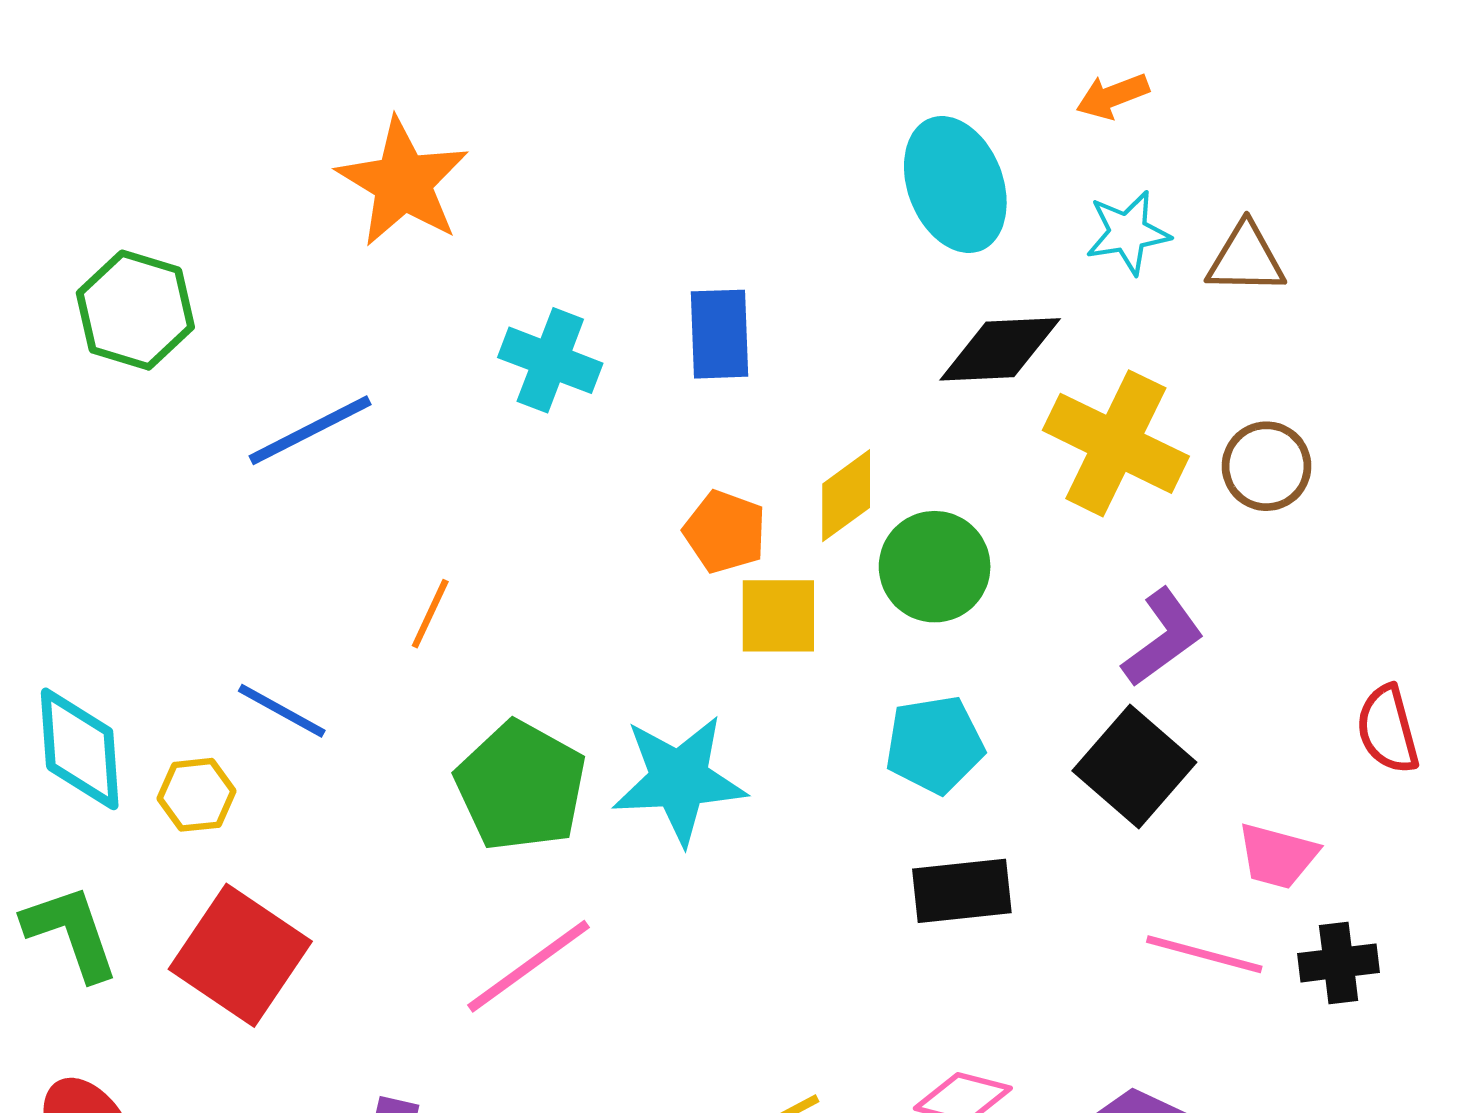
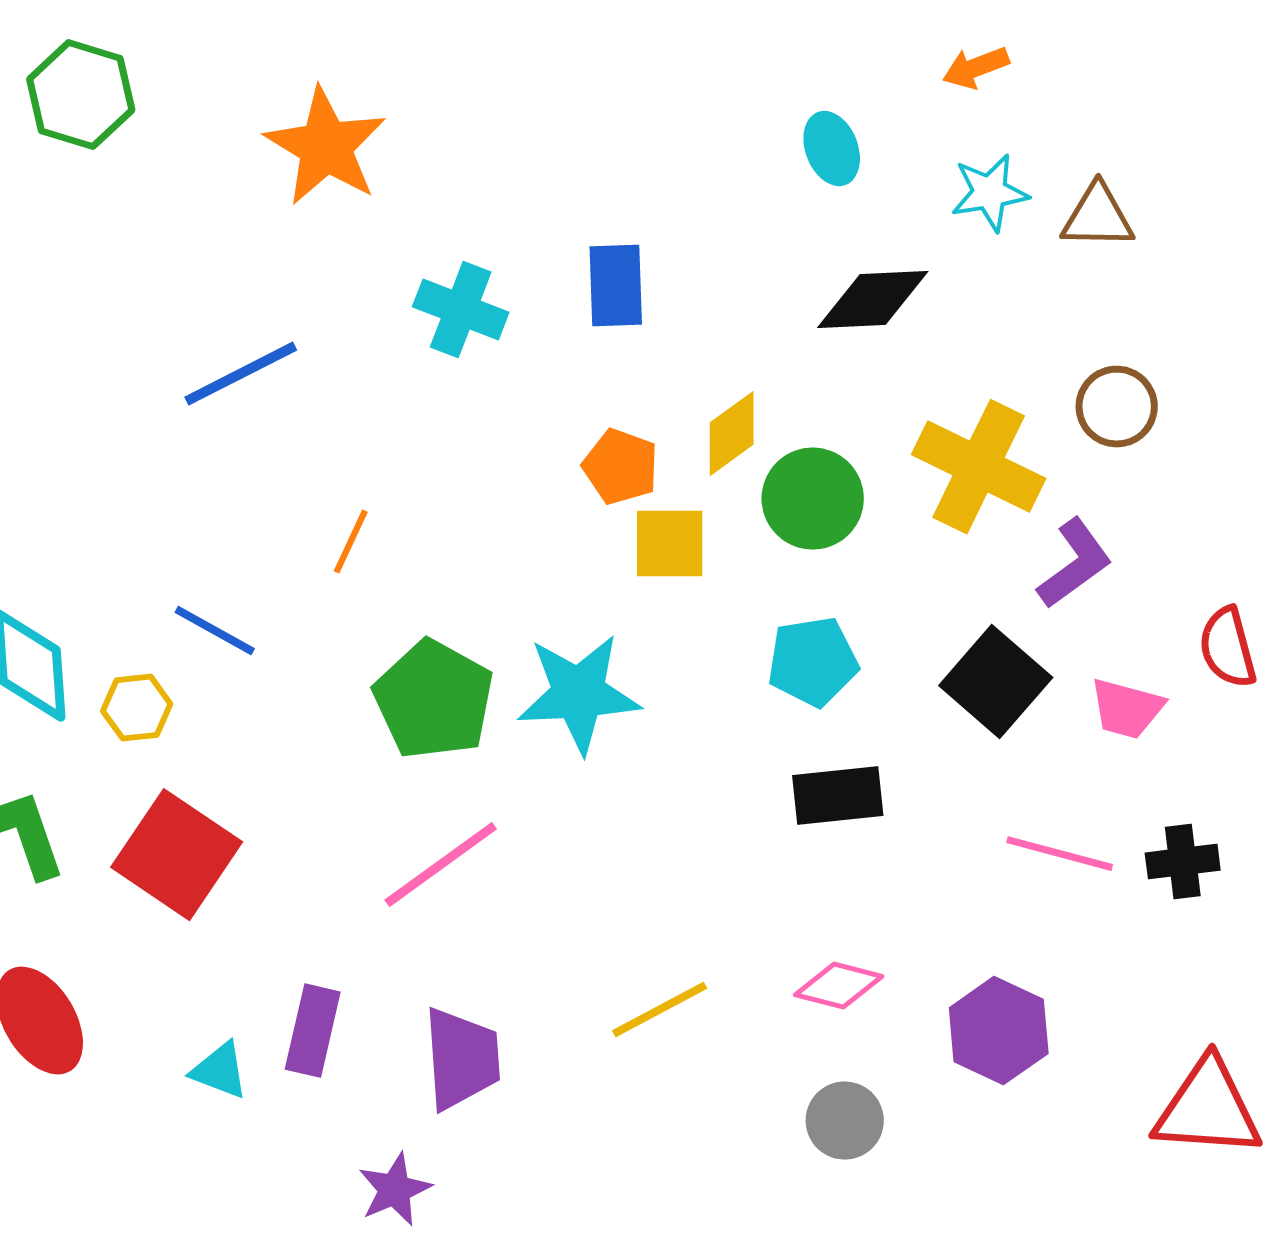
cyan ellipse: (955, 185) -> (832, 149), size x0.6
green hexagon: (135, 310) -> (81, 95), moved
yellow cross: (1116, 443) -> (979, 467), moved
purple L-shape: (1163, 638) -> (1075, 564), moved
pink trapezoid: (1277, 856) -> (1127, 709), moved

